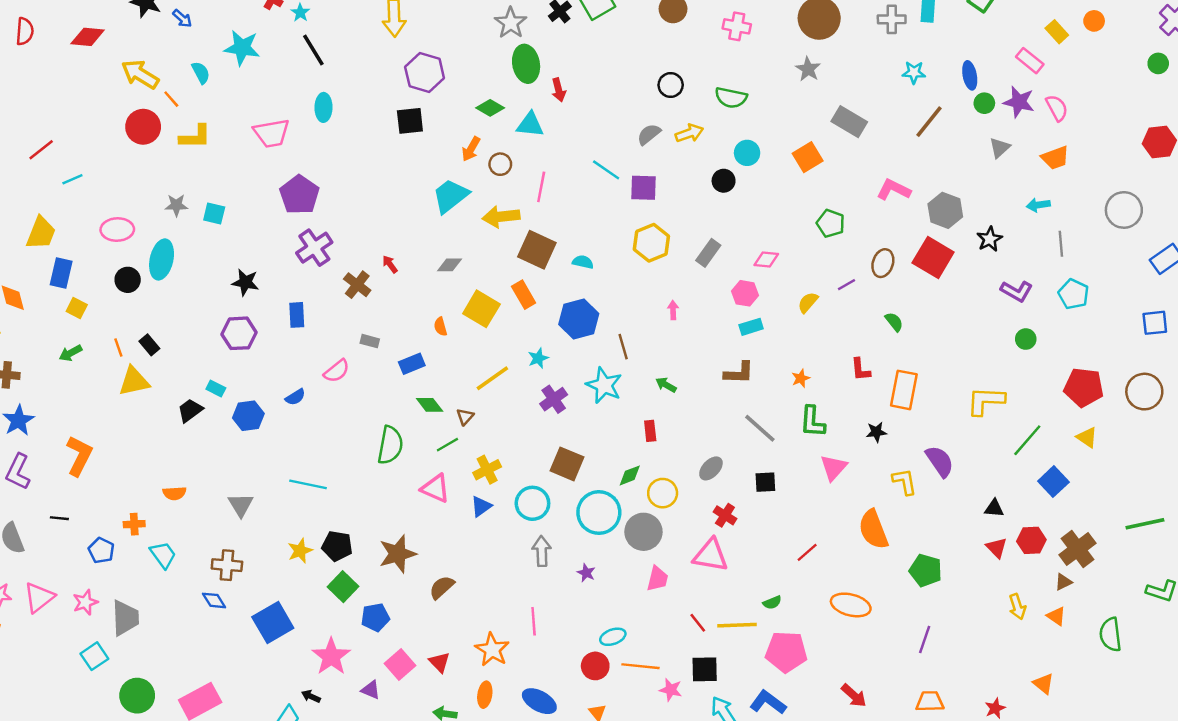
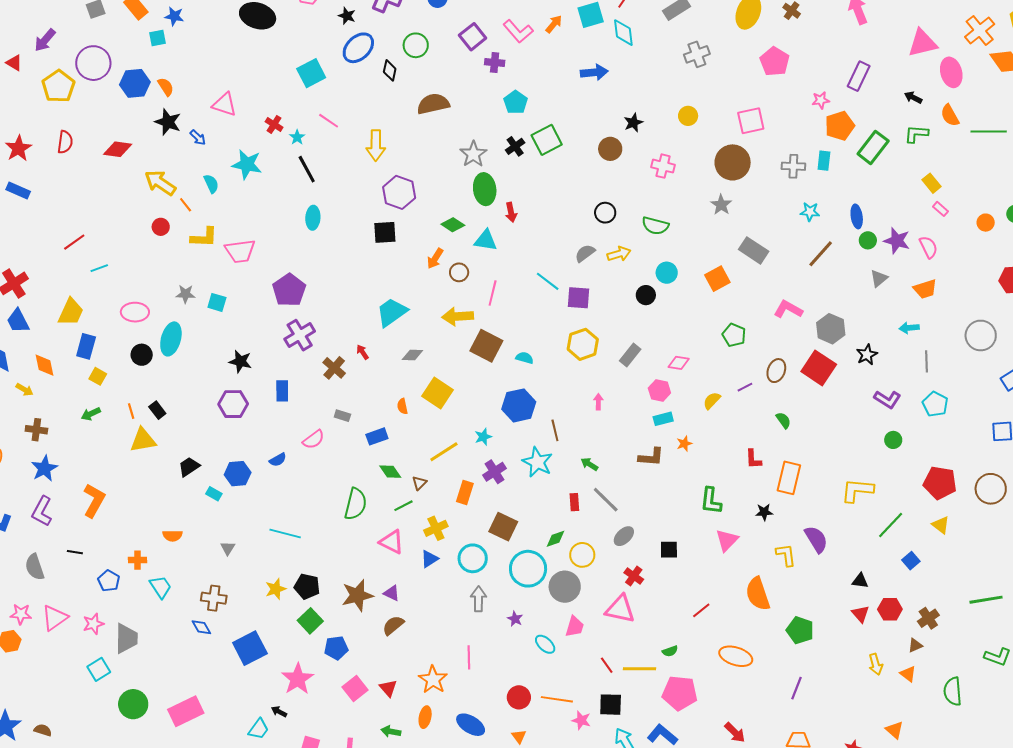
orange circle: (1094, 21) -> (986, 223), moved
pink rectangle: (1030, 61) -> (941, 209), moved, size x0.7
red circle: (143, 127) -> (161, 227), size x0.6
pink trapezoid: (271, 133) -> (240, 251), moved
cyan trapezoid: (450, 196) -> (392, 312), moved
orange rectangle: (524, 295) -> (465, 493), moved, turned 45
orange star: (801, 378) -> (684, 444), moved
cyan rectangle: (216, 389) -> (214, 494), moved
gray line: (760, 428) -> (606, 500), moved
blue square: (1053, 482) -> (911, 561), size x0.7
gray triangle: (241, 505) -> (228, 548), size x0.7
brown cross: (1077, 549) -> (928, 618), size x0.7
cyan ellipse: (613, 637) -> (545, 644), moved, turned 60
purple triangle: (371, 690) -> (392, 593), moved

